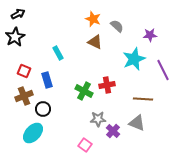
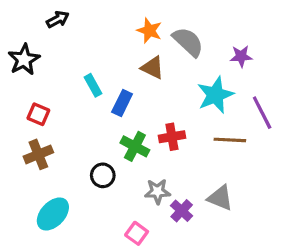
black arrow: (18, 14) -> (58, 19), moved
gray semicircle: (117, 26) -> (188, 42), size x1.5
blue rectangle: (47, 80) -> (122, 103), moved, turned 42
brown line: (143, 99) -> (230, 140), moved
black circle: (43, 109) -> (103, 175), moved

